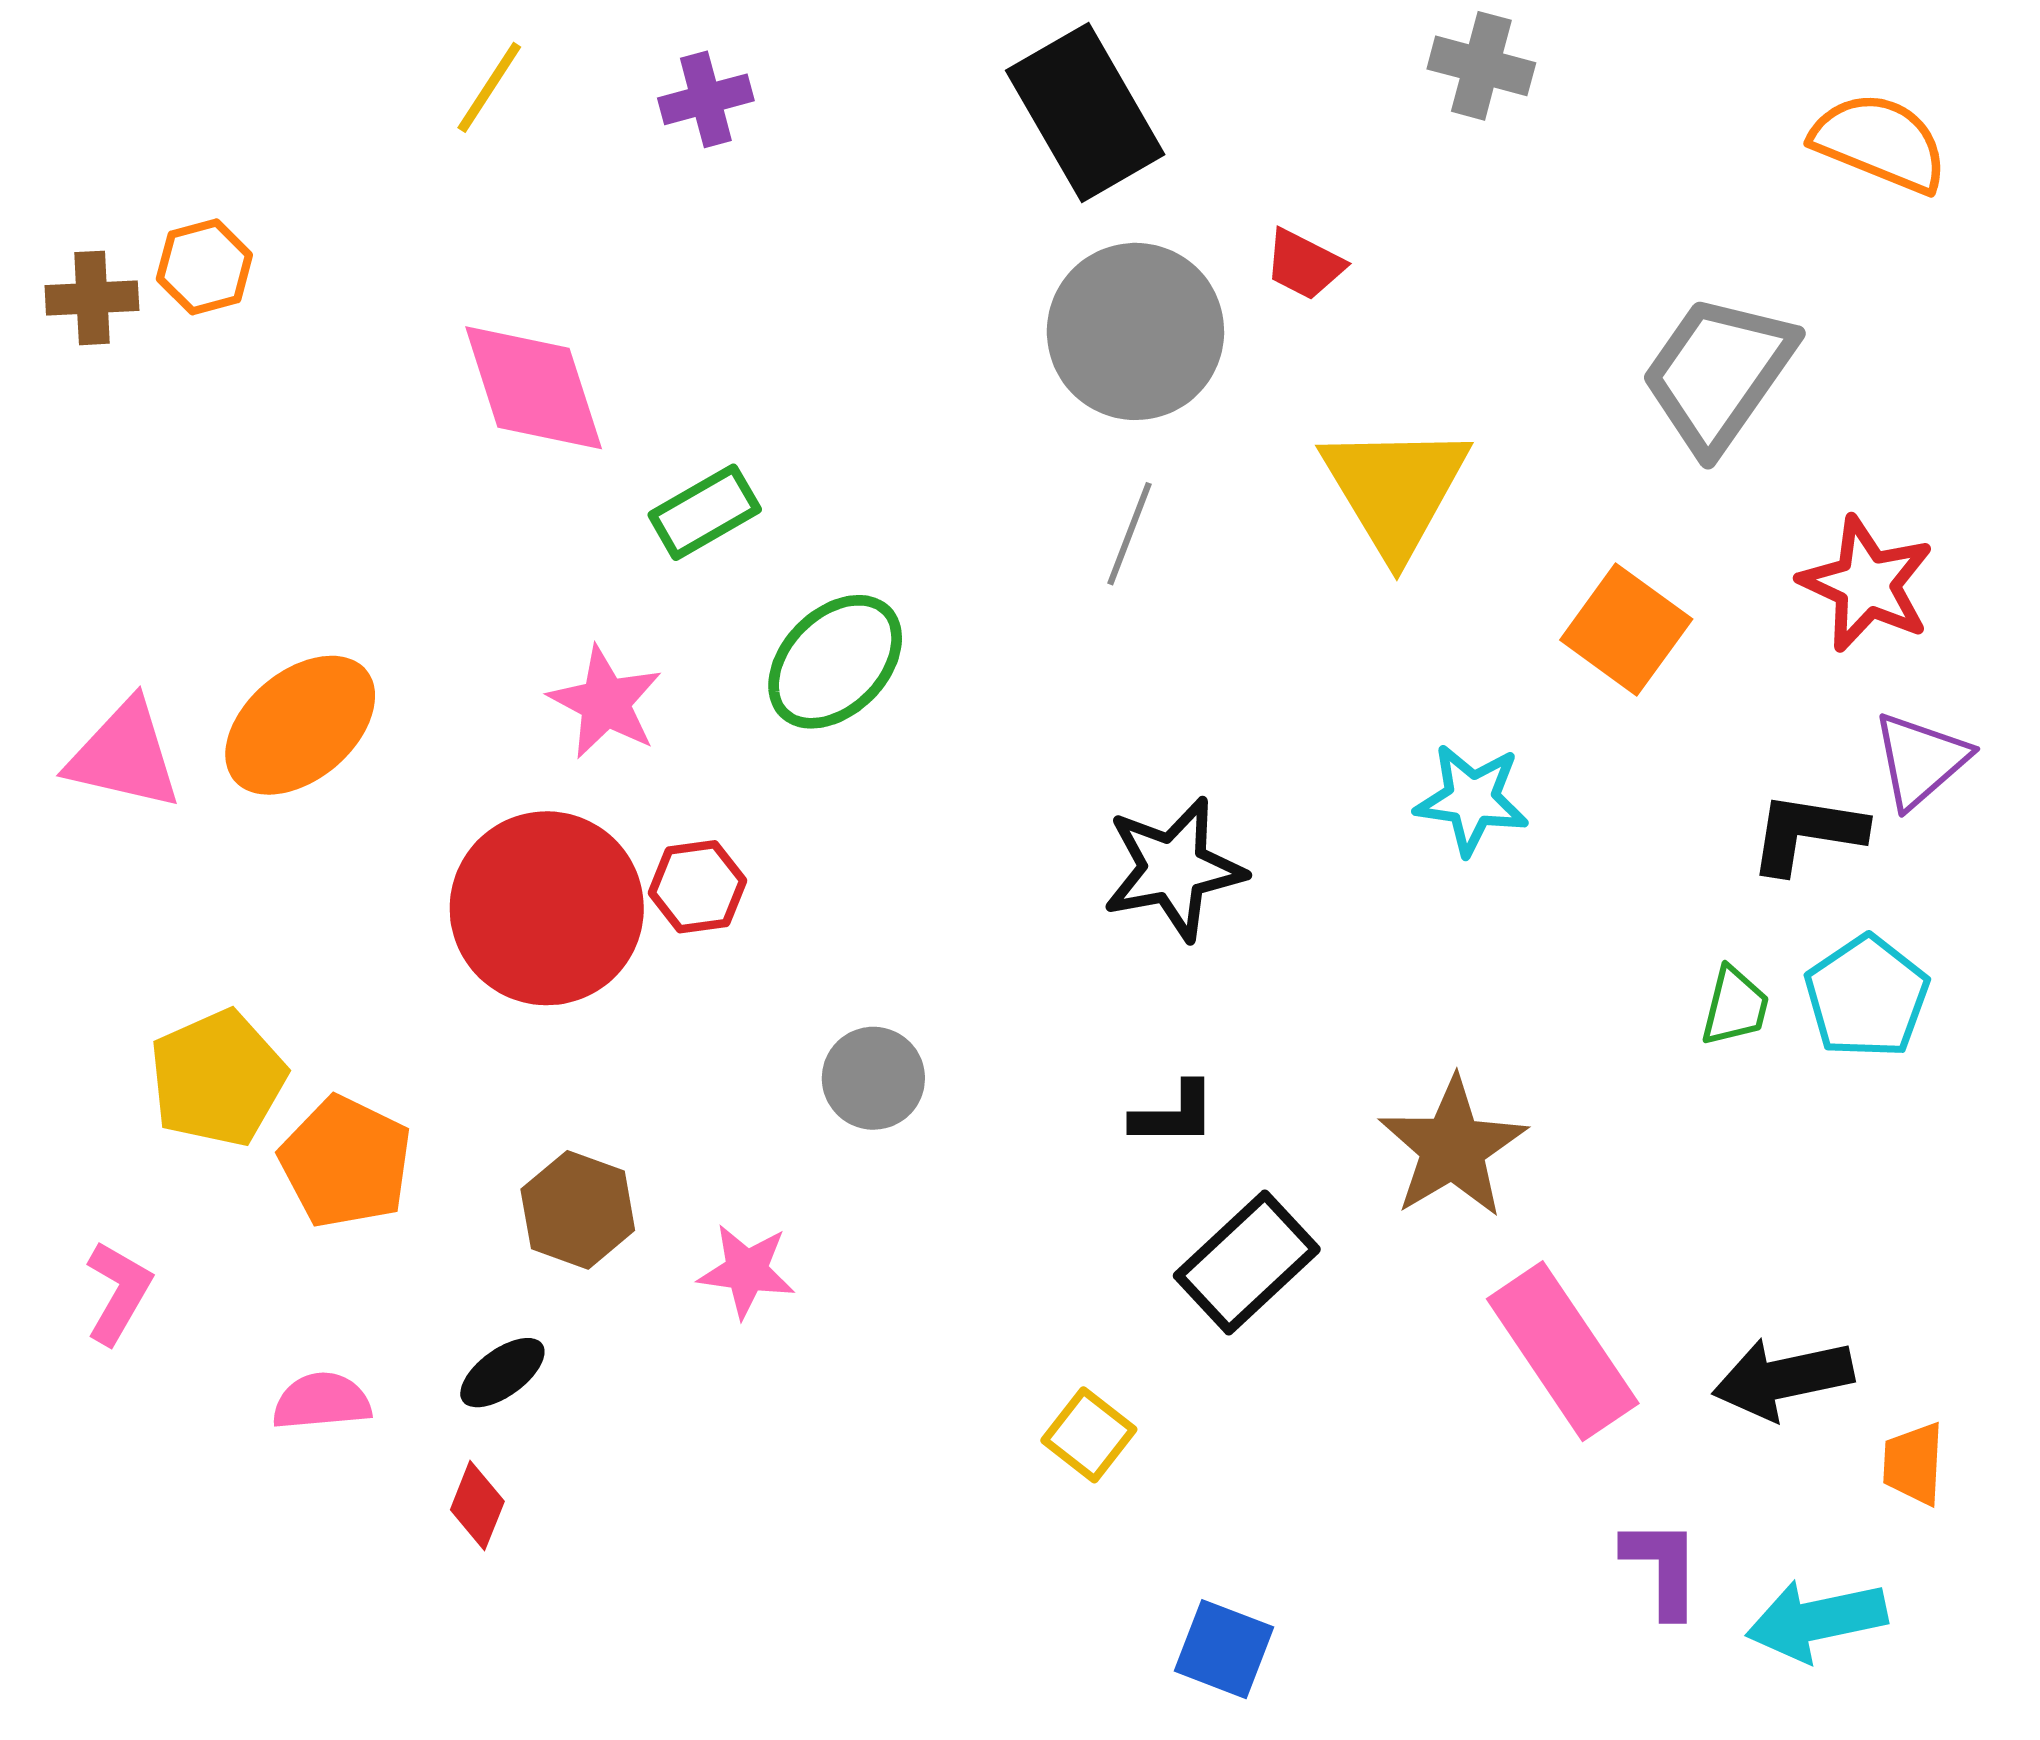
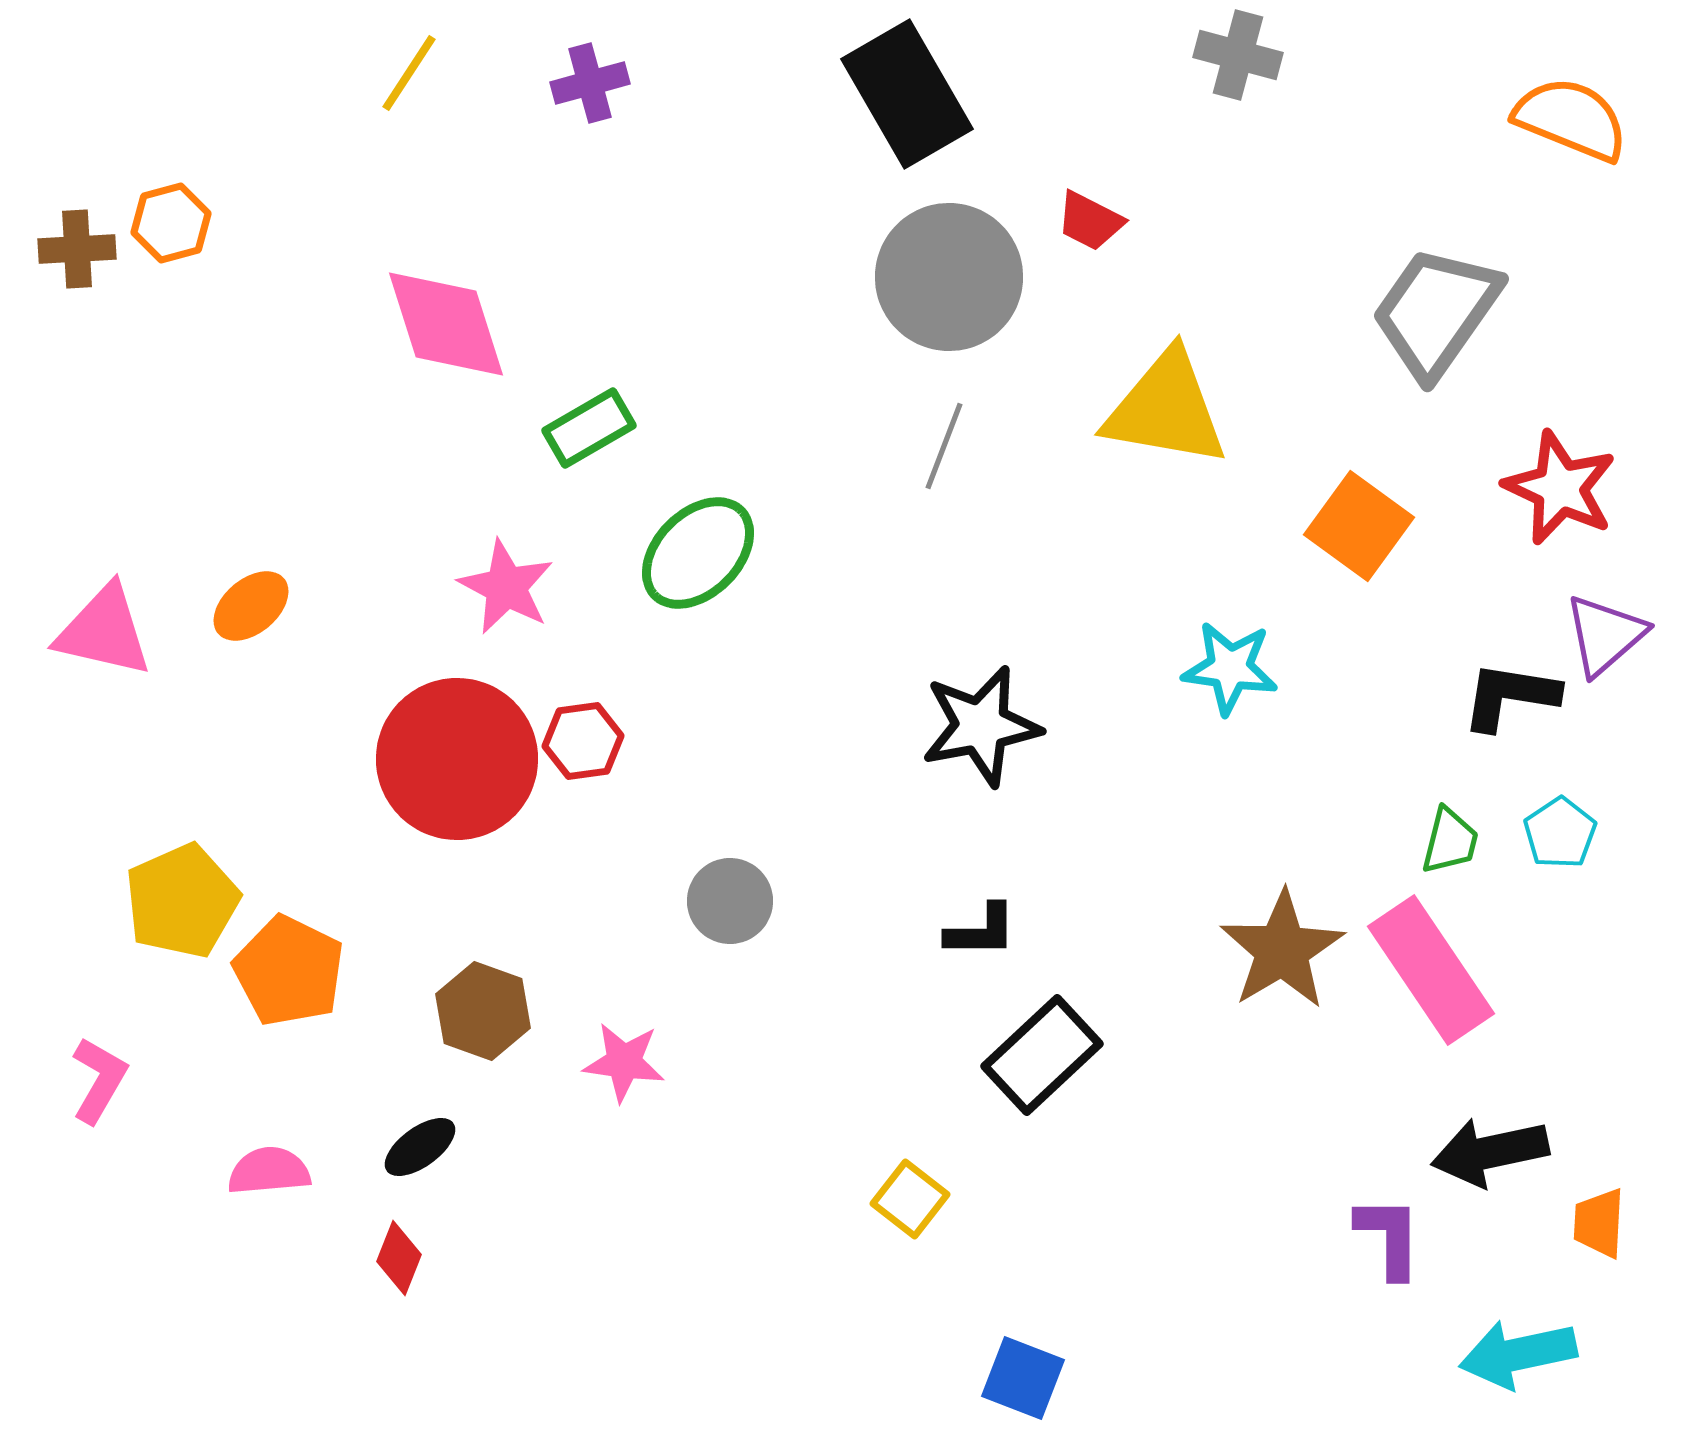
yellow triangle: (1395, 489) -> (1166, 409), turned -49
orange ellipse: (300, 725) -> (251, 606), size x0.6
cyan pentagon: (1867, 997) -> (1560, 833), size x0.7
brown star: (1453, 1148) -> (1282, 950), moved
pink rectangle: (1563, 1351) -> (1431, 970), moved
purple L-shape: (1662, 1568) -> (1389, 1237), moved

